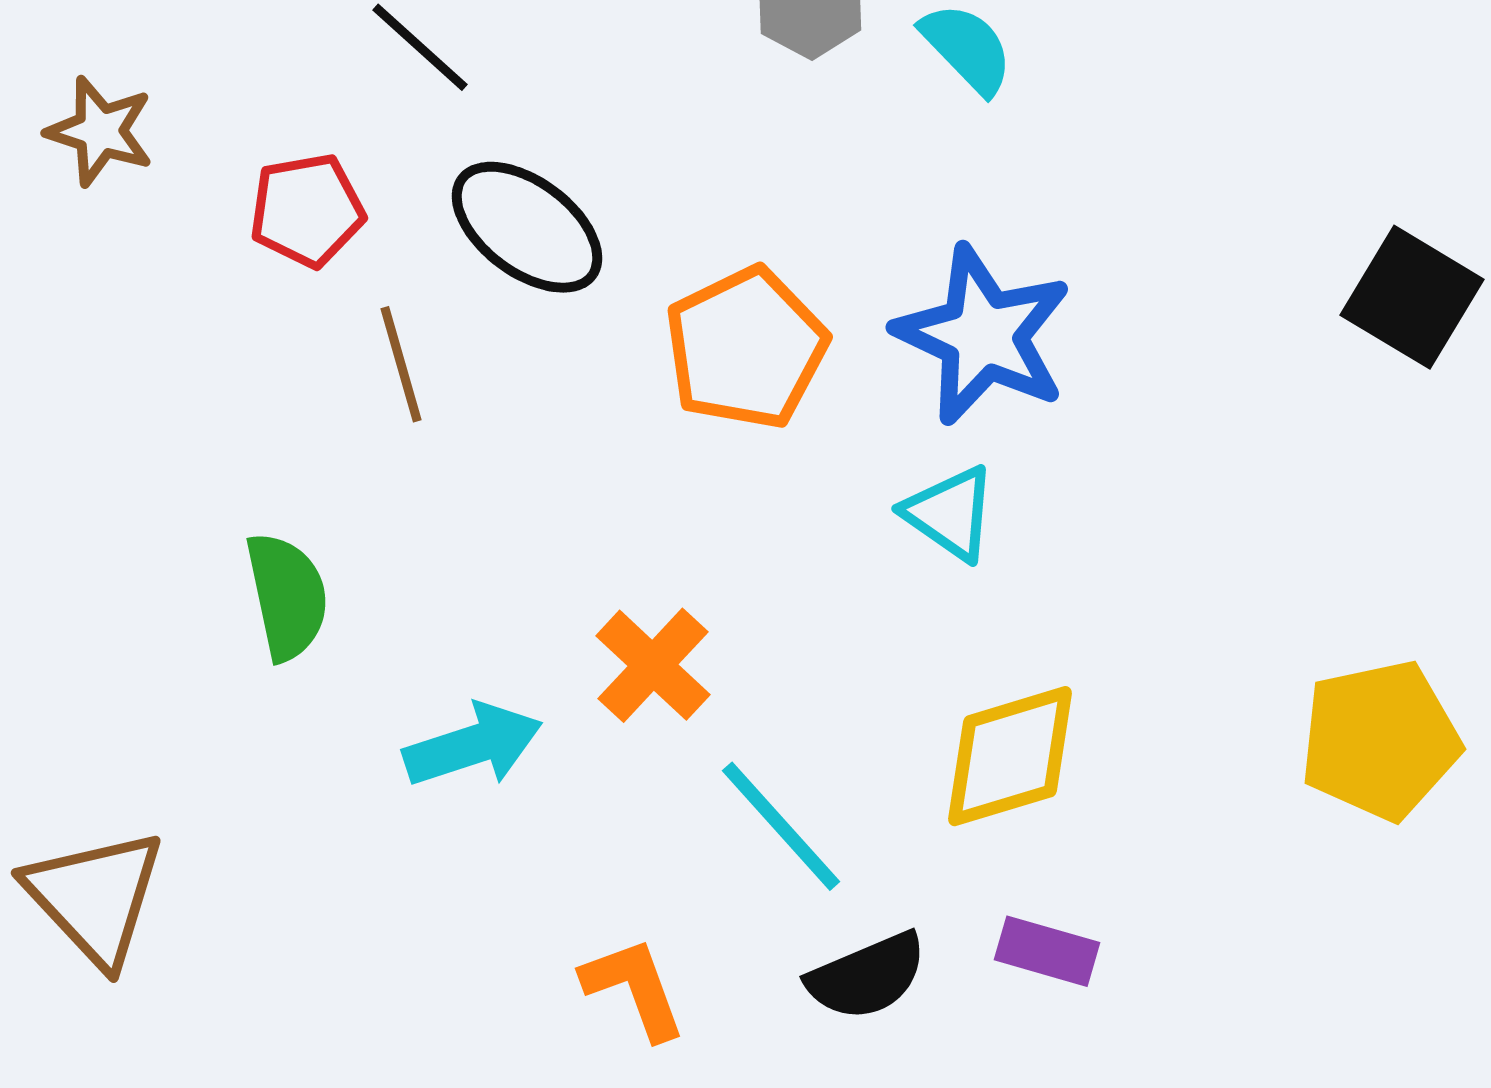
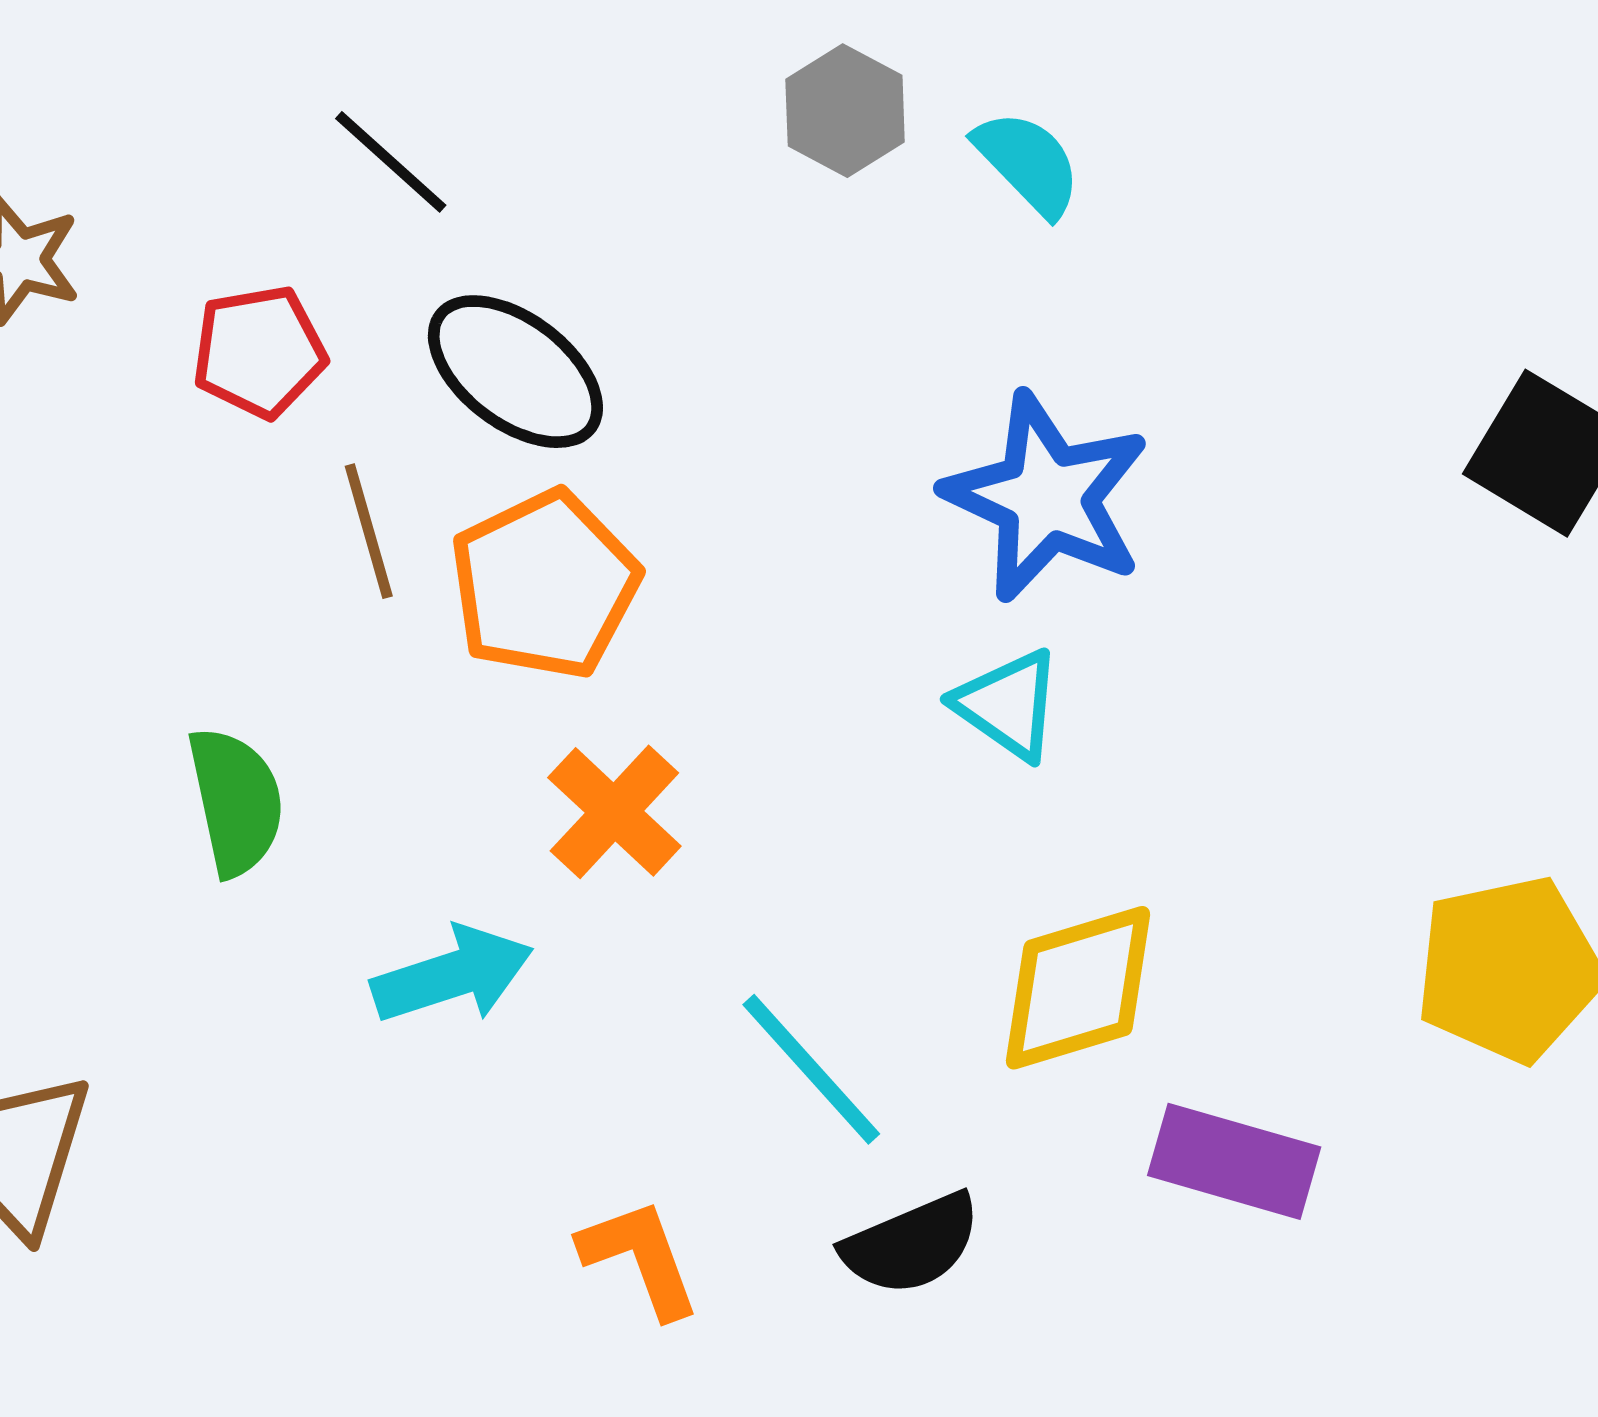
orange pentagon: (746, 348) -> (545, 585), moved
orange cross: (653, 665) -> (614, 812), moved
purple rectangle: (1047, 951) -> (1234, 1161), moved, size x1.4

